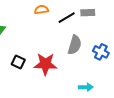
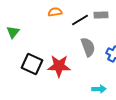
gray semicircle: (75, 45) -> (88, 47), turned -36
black square: (18, 62) -> (32, 64), size x1.5

